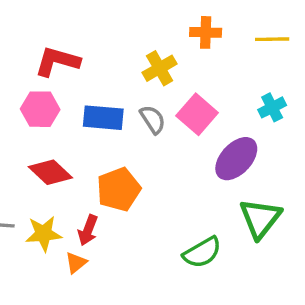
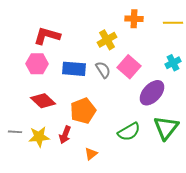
green semicircle: (202, 252) -> (129, 132), moved
orange triangle: (76, 263) -> (91, 154), moved

